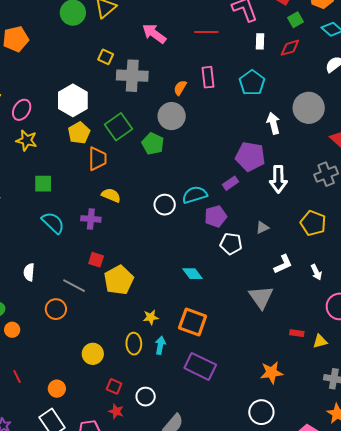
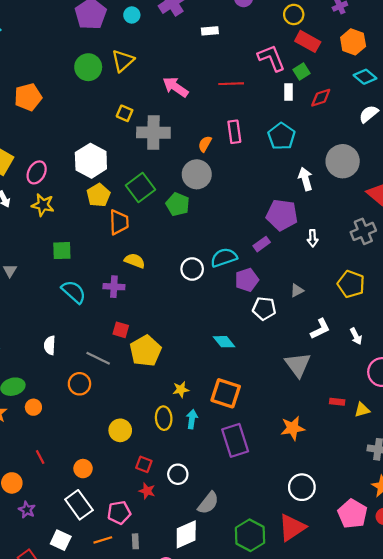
green square: (296, 20) -> (302, 72), moved
white arrow: (278, 179) -> (313, 238), size x0.6
purple rectangle: (200, 366) -> (235, 440), turned 48
orange star: (272, 373) -> (293, 428), moved

